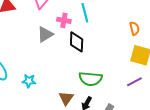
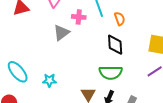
orange semicircle: (134, 28) -> (120, 19), moved
black diamond: (77, 42) -> (115, 45), moved

